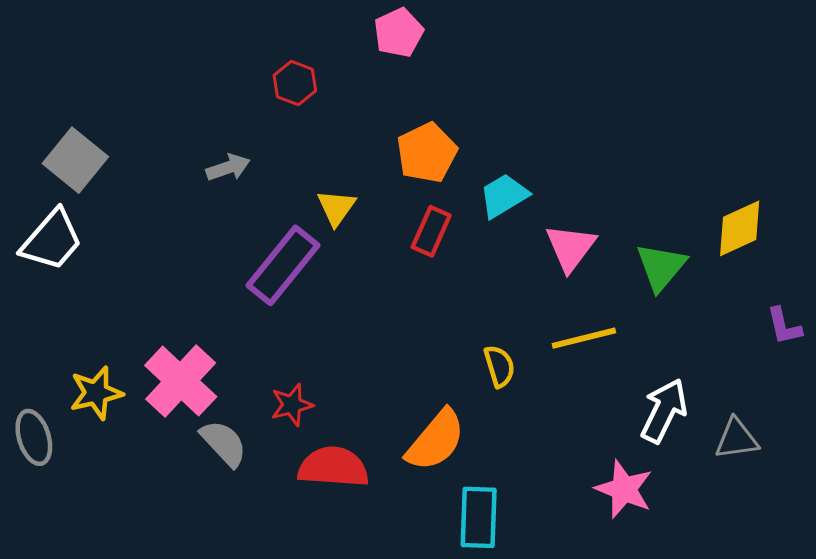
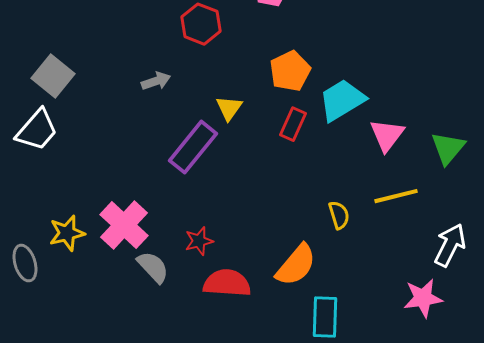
red hexagon: (295, 83) -> (201, 24), size x1.4
cyan trapezoid: (504, 196) -> (342, 100), size x1.4
pink star: (624, 489) -> (423, 298), turned -30

